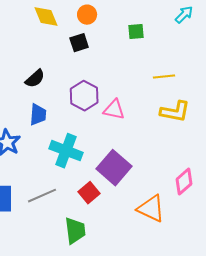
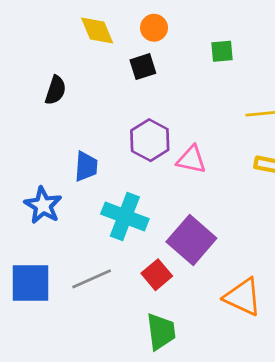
black semicircle: (35, 79) -> (55, 90), moved, turned -30
green trapezoid: (75, 231) -> (161, 332), moved

